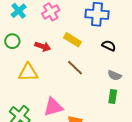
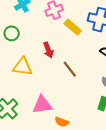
yellow rectangle: (72, 40) -> (73, 27), moved
red arrow: (43, 46) -> (48, 50), moved, turned 42

